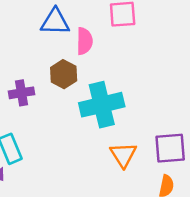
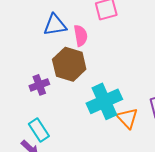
brown hexagon: (64, 74) -> (69, 64), size x1.5
cyan cross: (102, 105) -> (104, 101), moved

